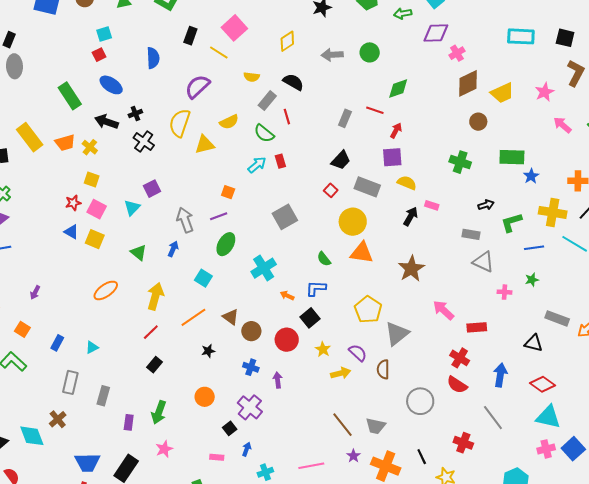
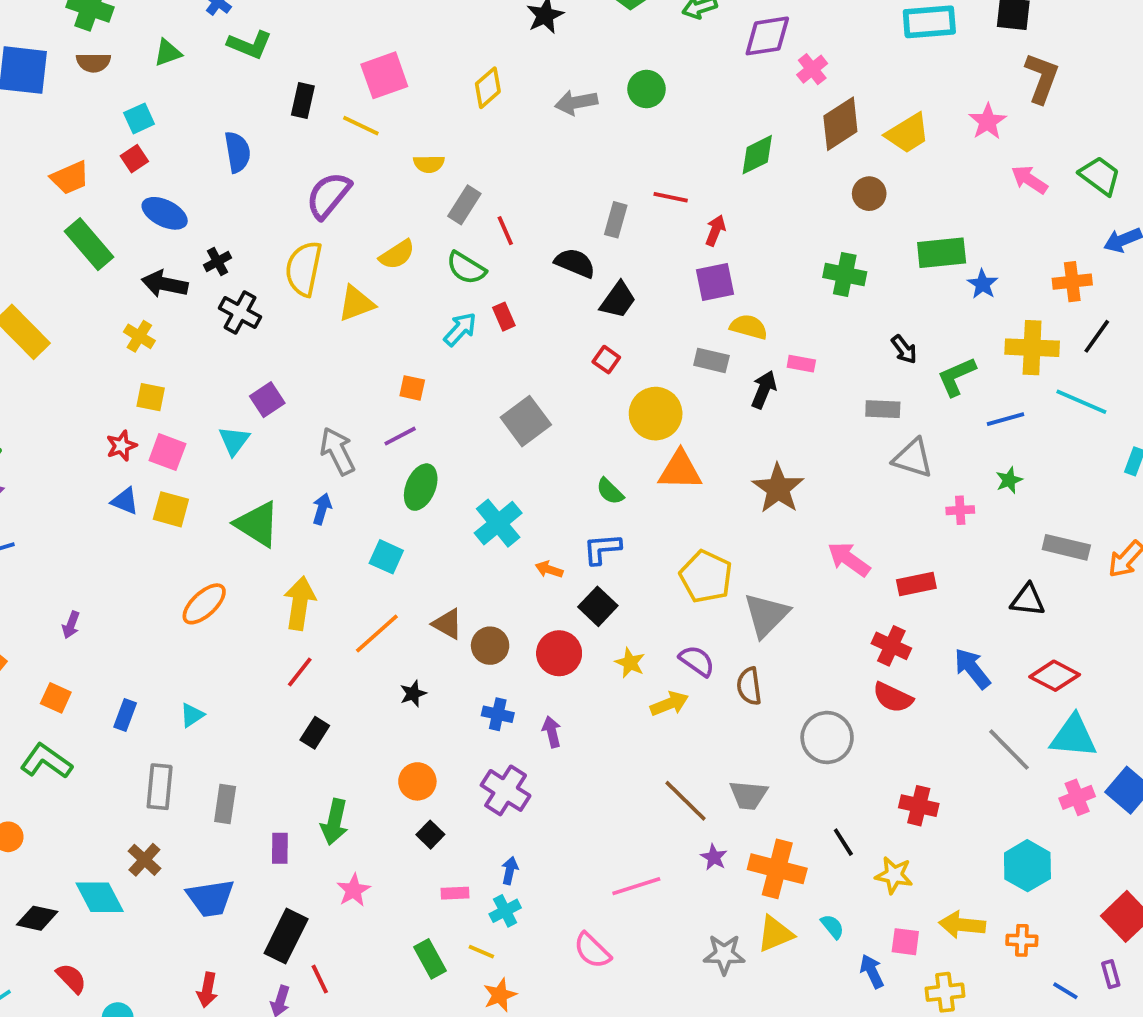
pink square: (234, 28) -> (384, 75), turned 30
black semicircle: (293, 82) -> (575, 263), moved
green diamond: (398, 88) -> (757, 155), moved
orange trapezoid: (65, 143) -> (70, 178), moved
gray rectangle: (367, 187) -> (711, 360), moved, size x0.7
black arrow: (486, 205) -> (904, 349), turned 77
green triangle: (139, 253) -> (257, 524), size x1.5
blue arrow: (500, 375) -> (972, 668), turned -40
gray line: (493, 418) -> (1009, 750), moved
black square: (230, 428) -> (430, 835), moved
blue trapezoid: (87, 462) -> (210, 898), moved
cyan cross: (265, 472) -> (505, 911), moved

